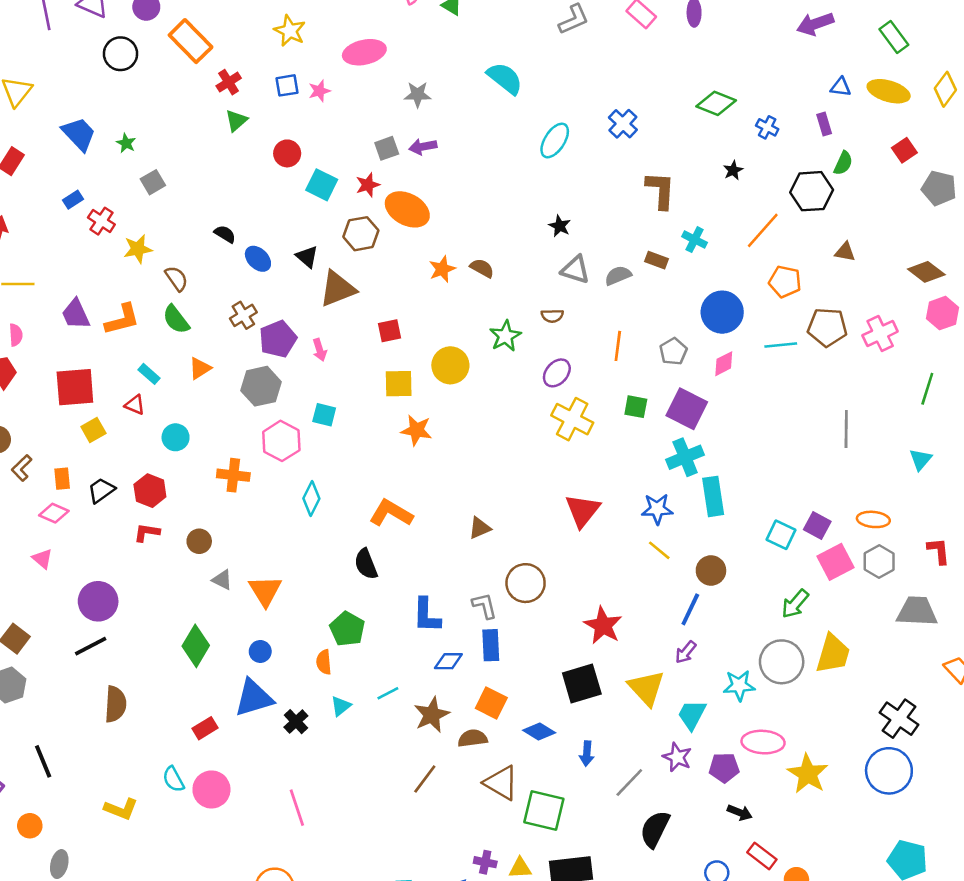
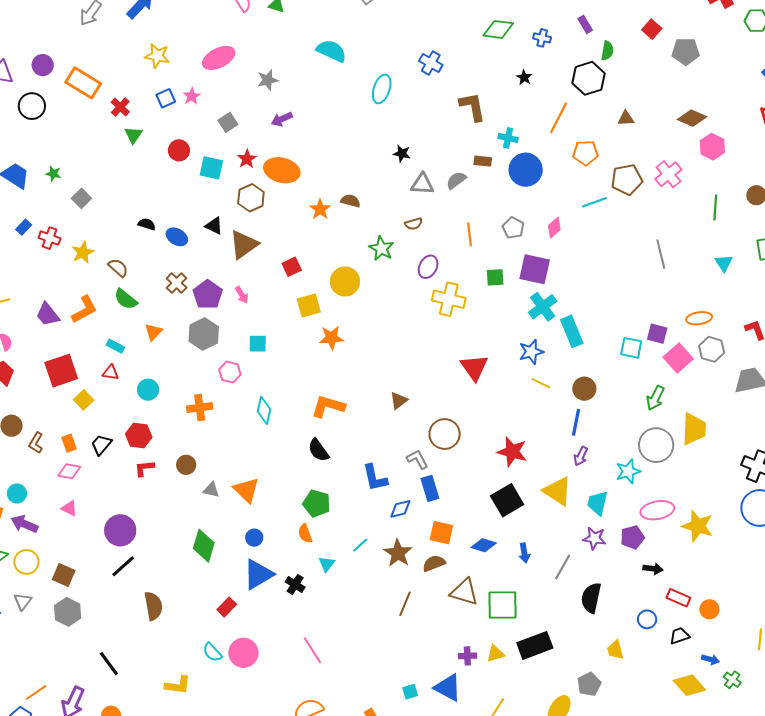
gray square: (387, 148) -> (228, 122), moved
blue circle: (722, 312) -> (526, 170), moved
pink hexagon: (281, 441) -> (230, 372), size x0.7

